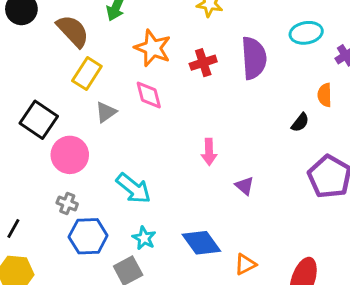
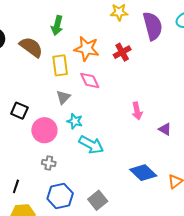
purple semicircle: (254, 58) -> (153, 26), moved
yellow rectangle: (87, 74) -> (60, 65), moved, turned -30
black square: (39, 120) -> (19, 111), size x0.7
blue hexagon: (88, 236) -> (60, 196), moved
cyan star: (144, 238) -> (75, 121), moved

